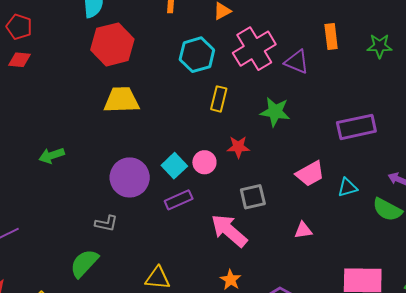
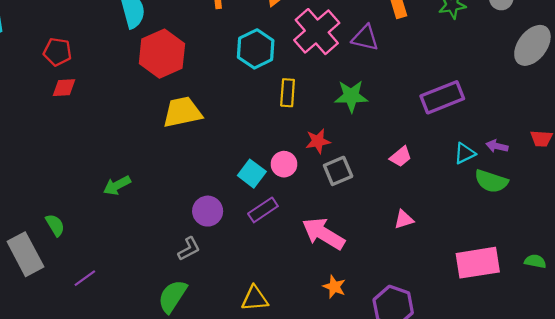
pink trapezoid: (310, 174) -> (401, 157), size x0.7
purple circle: (130, 177) -> (208, 211), moved, size x0.7
cyan triangle: (347, 188) -> (465, 153), moved
gray square: (253, 197) -> (338, 171), moved
gray L-shape: (106, 223) -> (189, 249), turned -30

